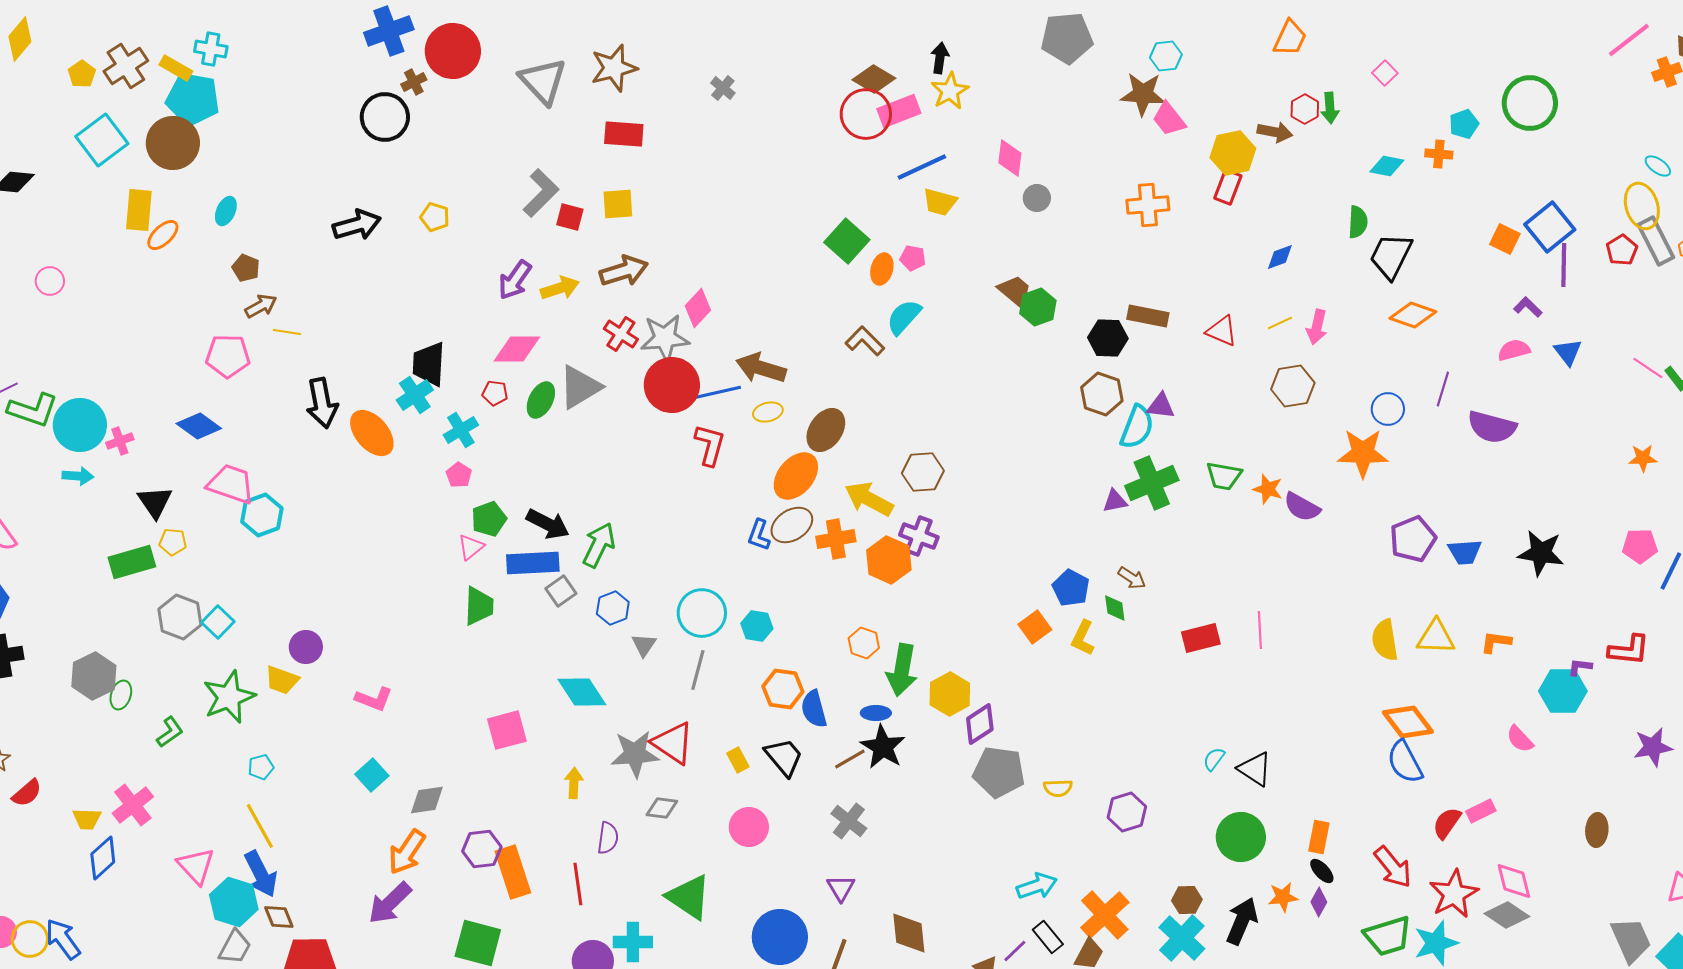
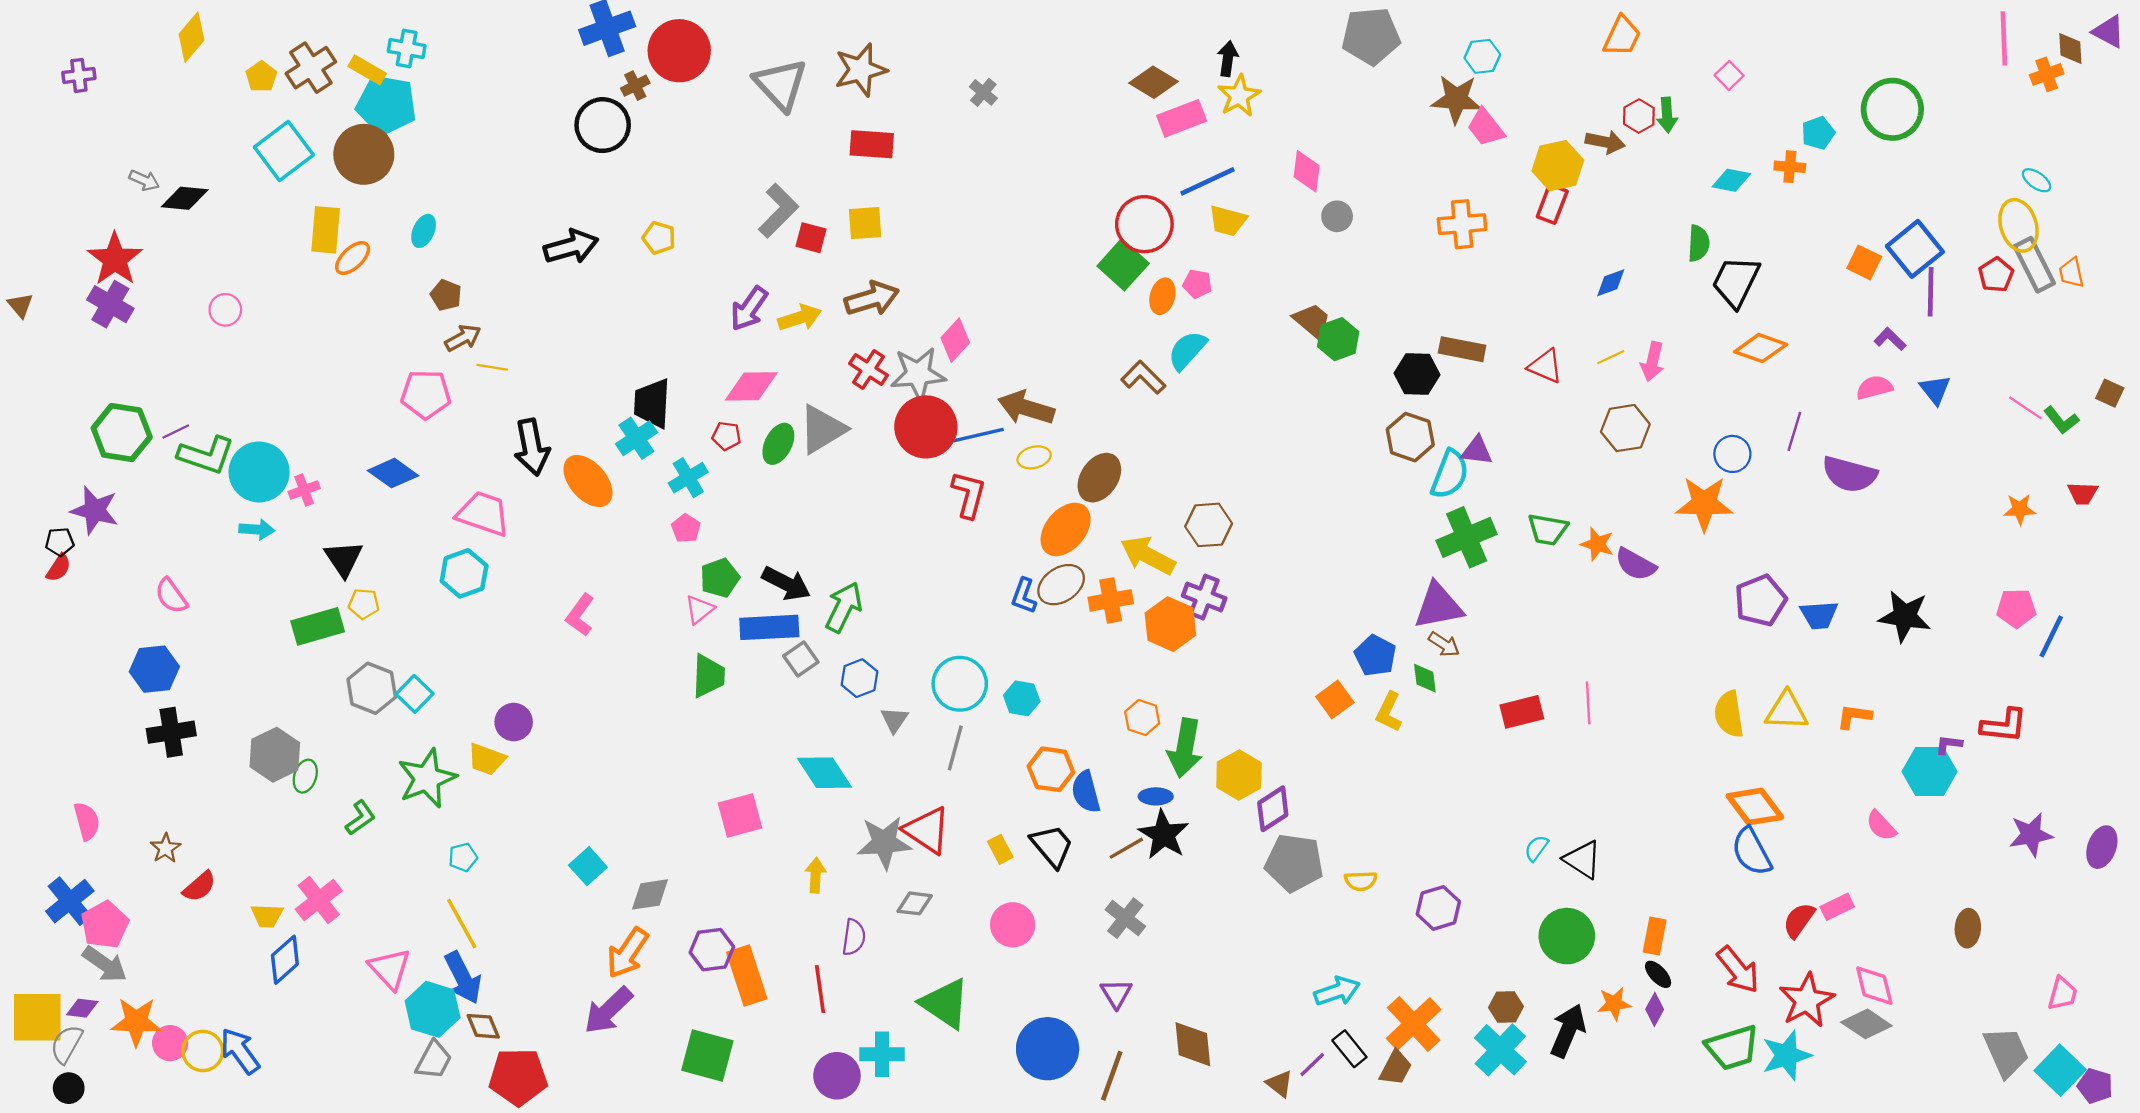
pink line: (1629, 40) -> (2004, 38), turned -54
red circle: (866, 114) -> (1144, 224), moved
pink trapezoid: (231, 484) -> (483, 514), moved
purple triangle: (1115, 501) -> (1438, 606), moved, size x1.8
pink L-shape: (374, 699) -> (580, 615), moved, turned 105

